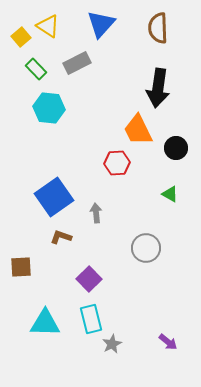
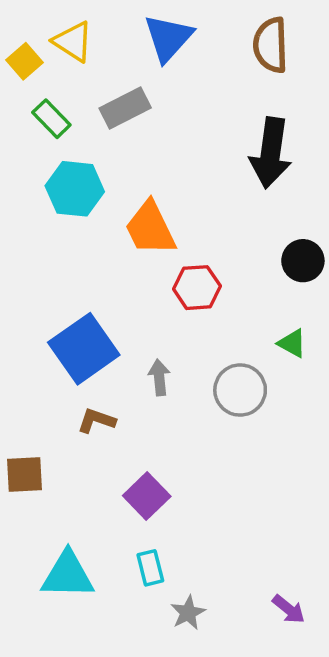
orange trapezoid: (138, 130) -> (150, 228), moved
gray circle: (146, 248) -> (240, 390), moved
cyan rectangle: (91, 319) -> (150, 568), size x0.7

